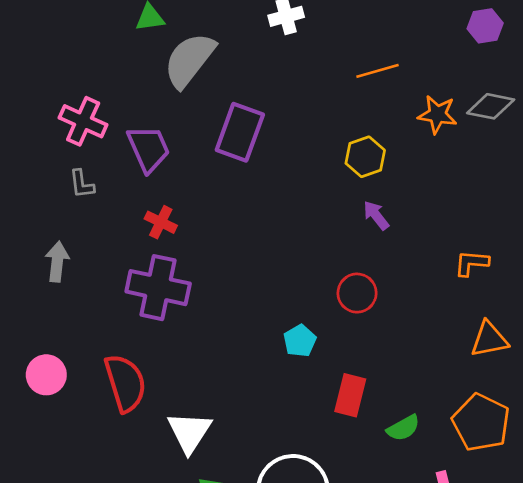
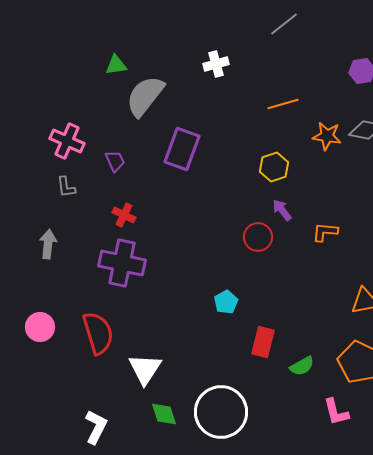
purple trapezoid: (148, 149) -> (115, 161), size x0.6
orange L-shape: (472, 263) -> (325, 232), moved
red circle: (357, 293) -> (258, 237), moved

